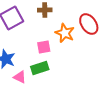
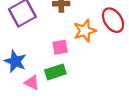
orange star: (65, 33) -> (85, 31), turned 30

